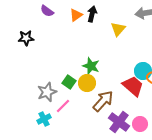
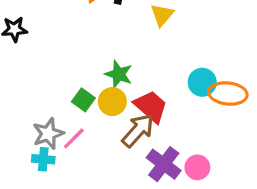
red trapezoid: (133, 86) -> (151, 106), moved
gray star: (47, 92) -> (48, 134), moved
cyan cross: (44, 119) -> (43, 159), turned 32

